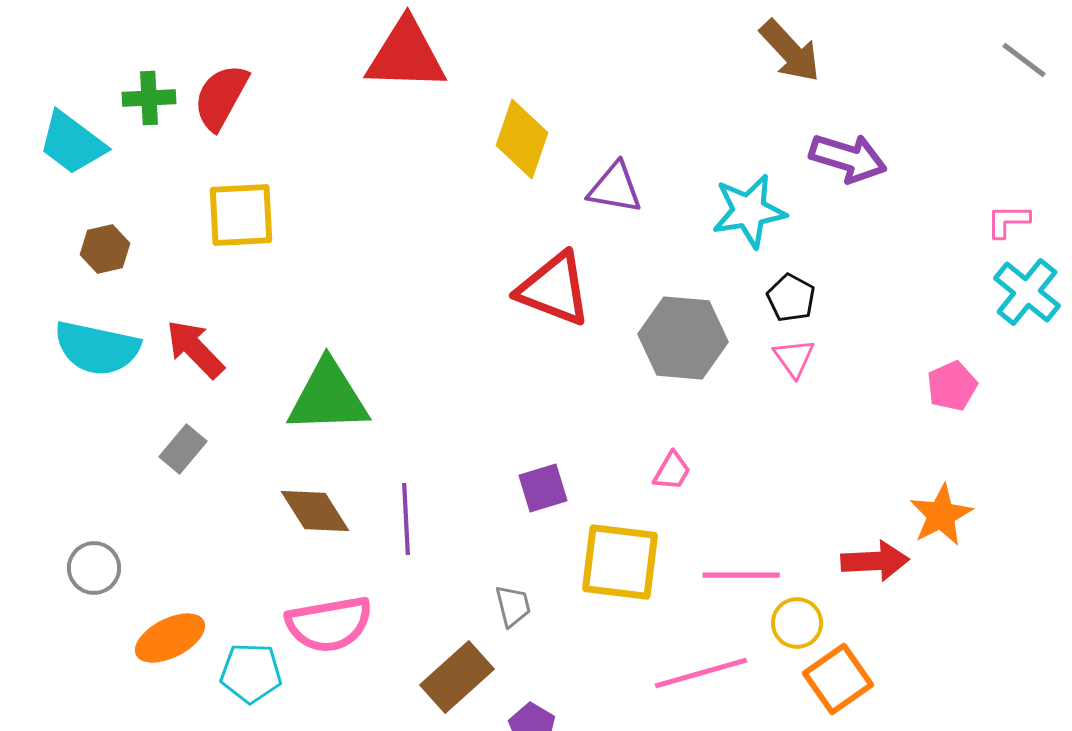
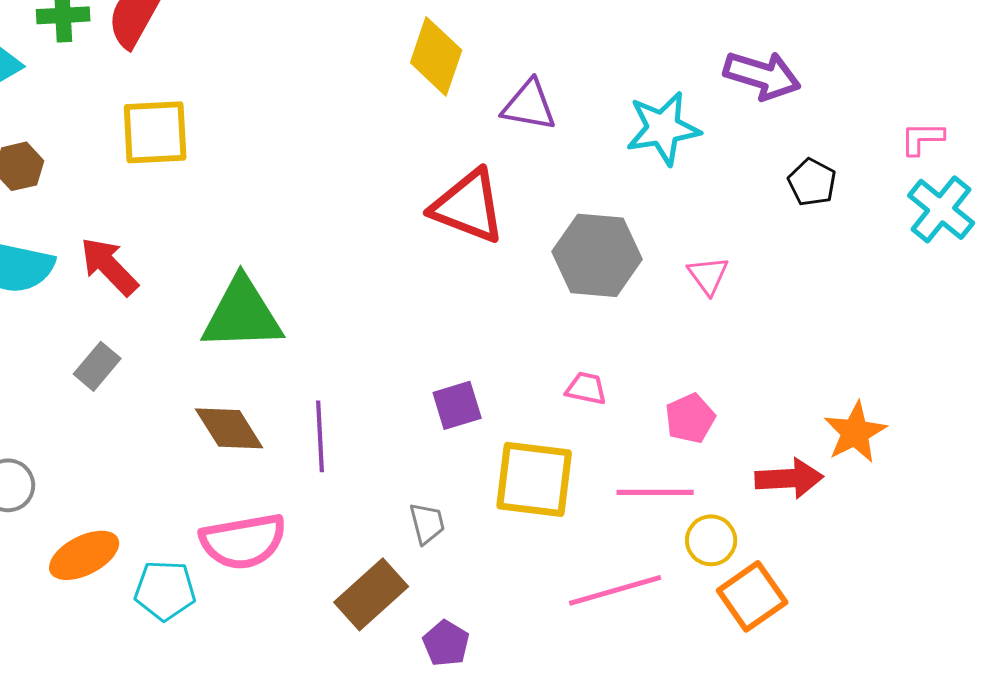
black pentagon: (791, 298) -> (812, 182), moved
pink pentagon: (952, 386) -> (690, 418), moved
pink trapezoid: (672, 471) -> (586, 388), turned -108

